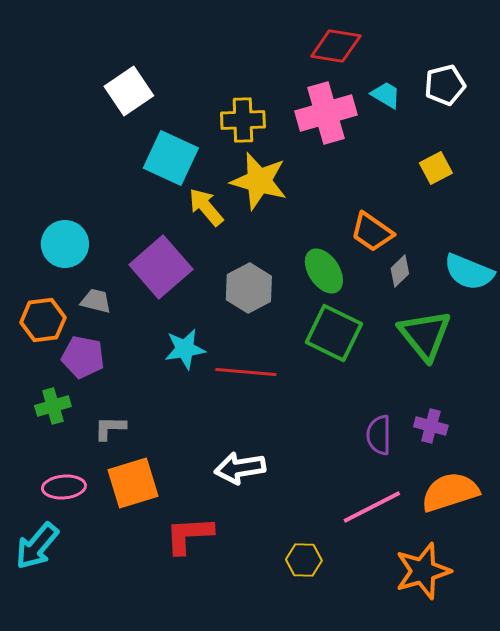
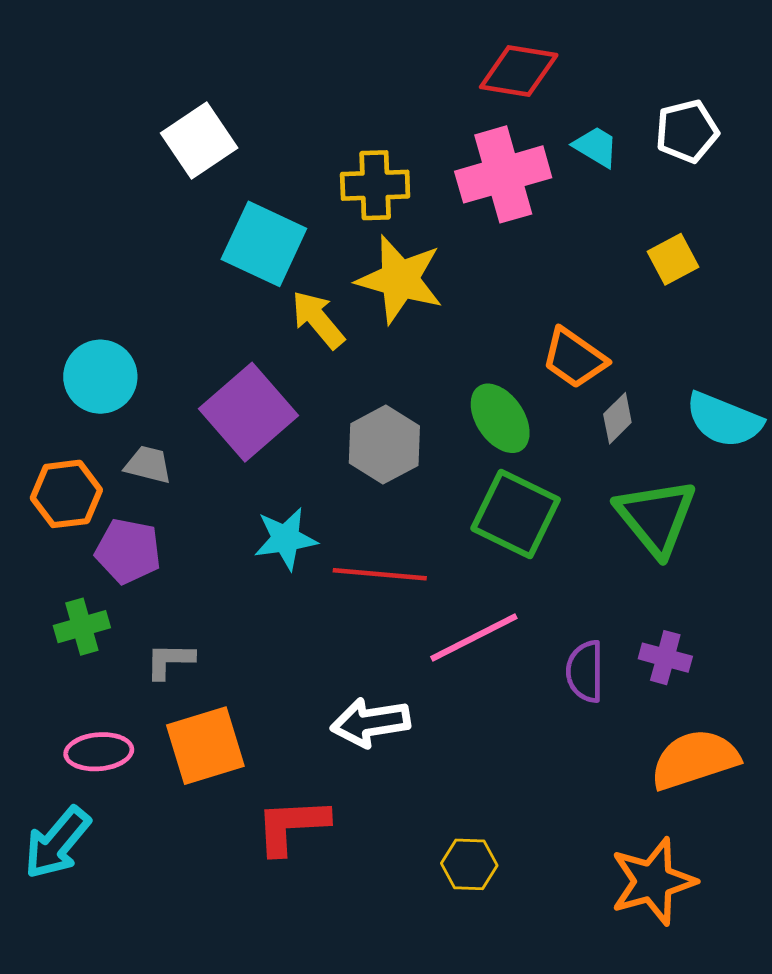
pink line: (372, 507) -> (474, 638), moved

